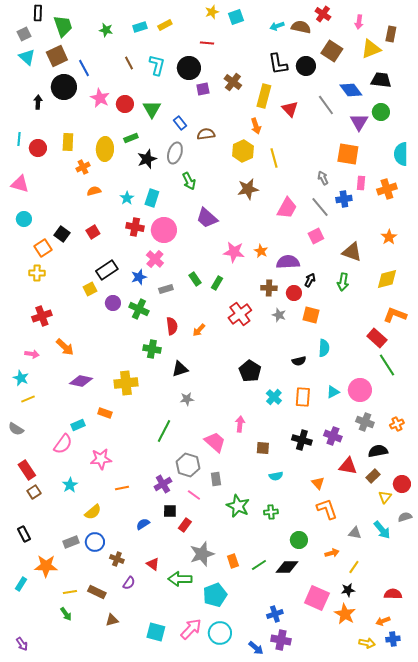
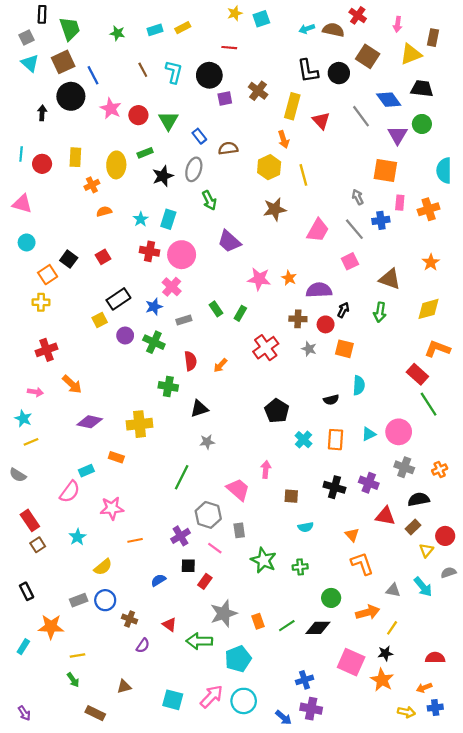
orange arrow: (332, 553) -> (368, 612), size x1.5
brown rectangle: (97, 592) -> (95, 713), moved

